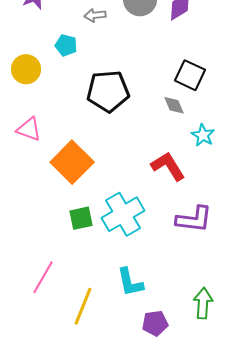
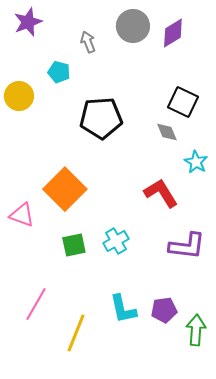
gray arrow: (95, 15) -> (88, 42), turned 75
pink triangle: (29, 129) -> (22, 215), moved
cyan cross: (123, 214) -> (116, 241), size x0.6
purple pentagon: (155, 323) -> (164, 310), moved

